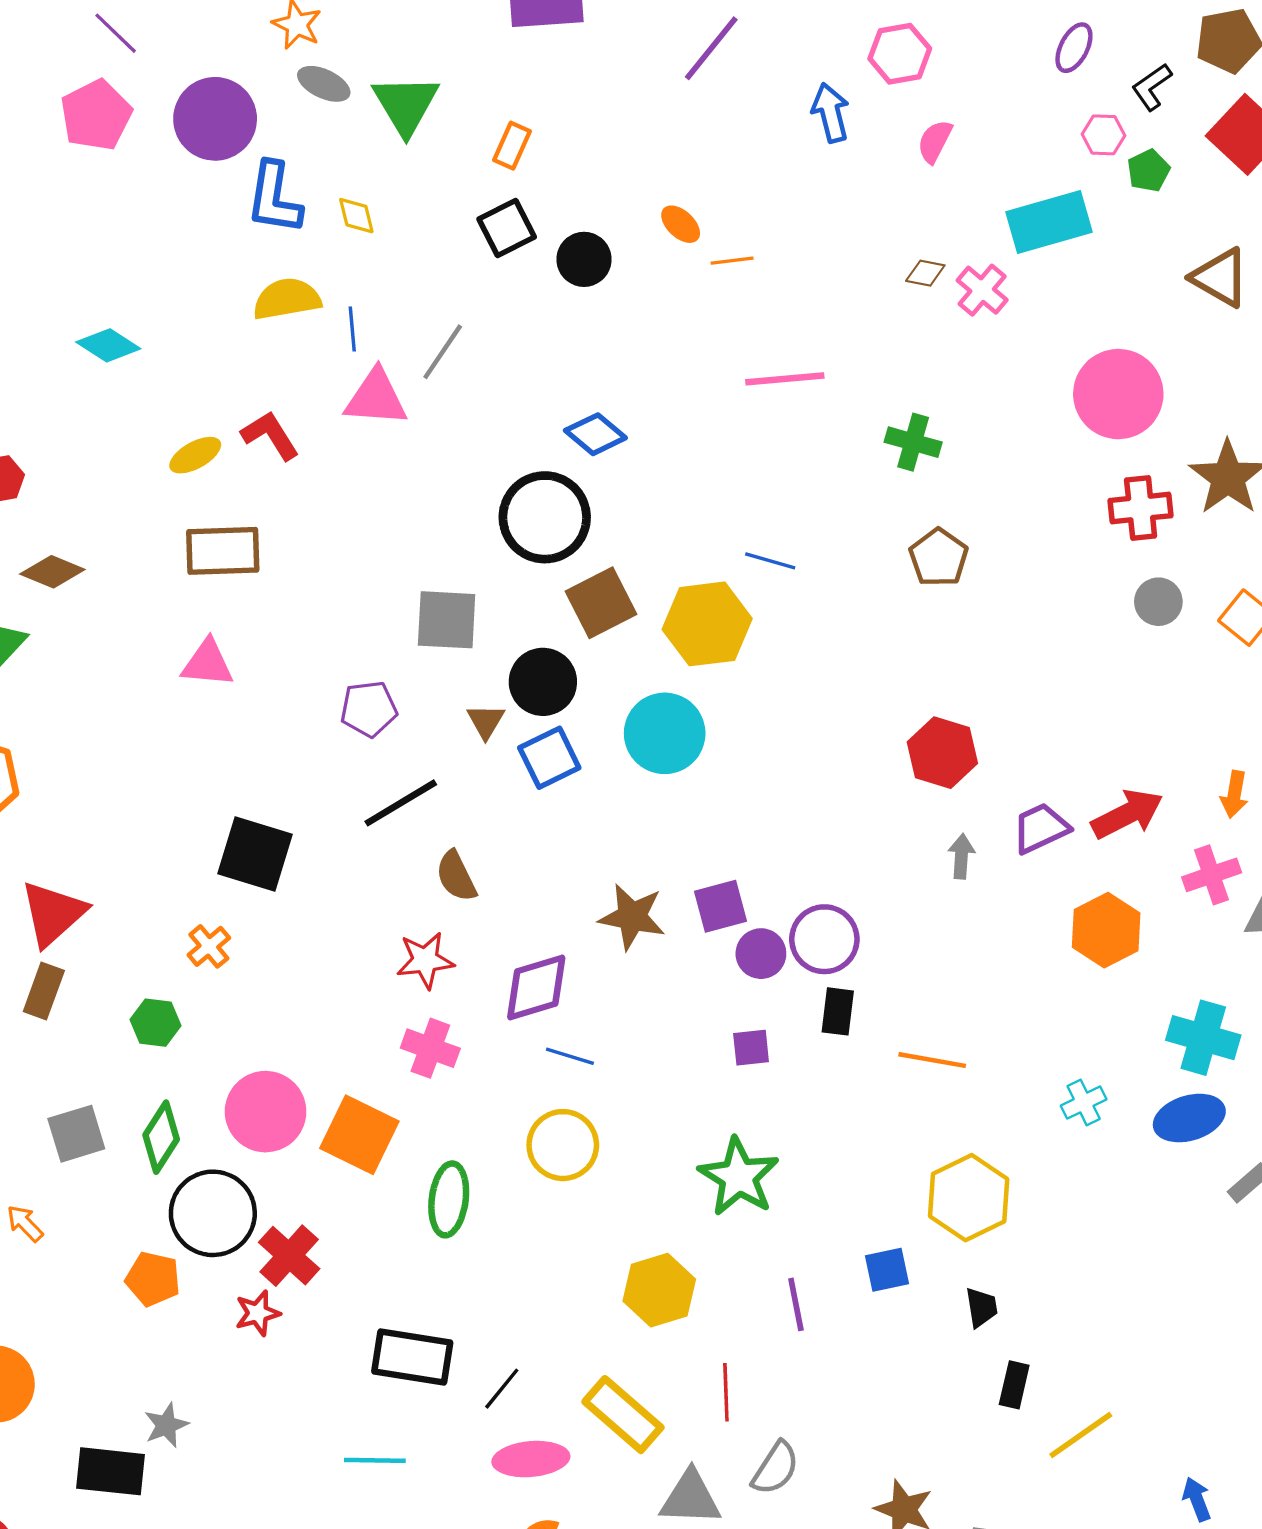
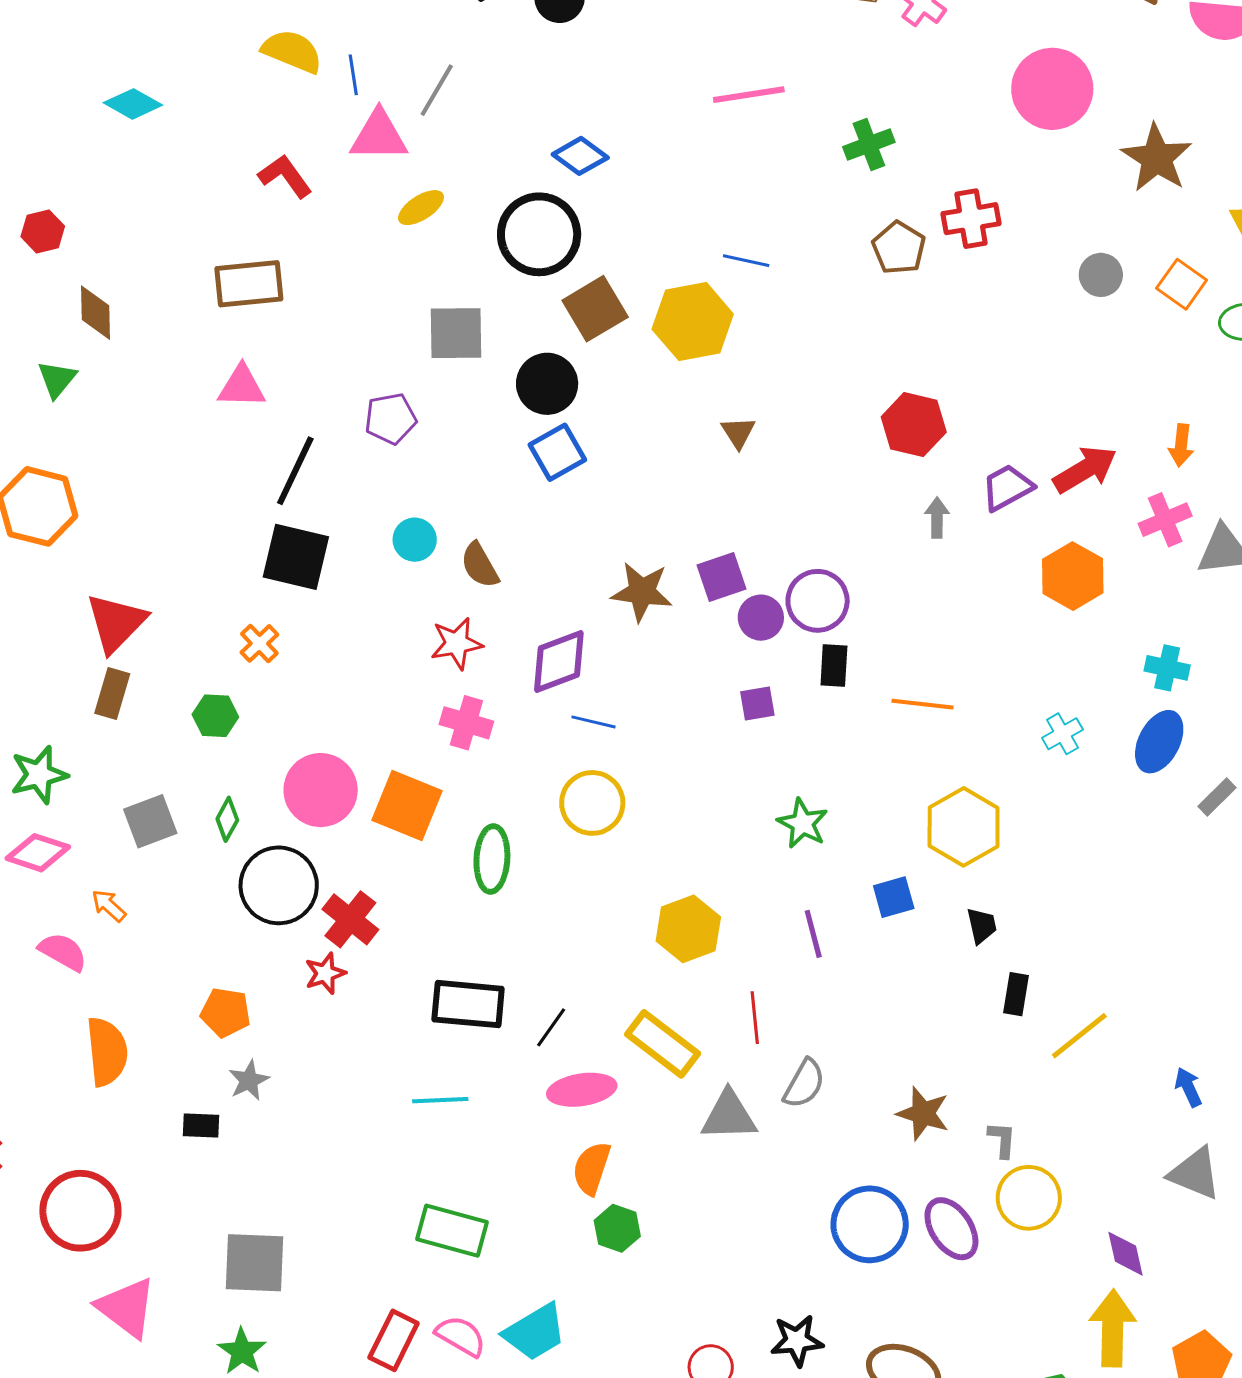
yellow semicircle: (287, 299) -> (292, 51), turned 36
green cross: (913, 442) -> (869, 145), turned -33
yellow ellipse: (195, 455) -> (421, 208), moved
red cross: (1141, 508) -> (971, 219), moved
brown diamond: (52, 572) -> (96, 313), turned 70
brown triangle: (486, 721) -> (738, 432), moved
cyan circle: (665, 733) -> (415, 540), moved, size x0.6
black line: (401, 803) -> (295, 471), moved, turned -30
cyan cross: (1203, 1038) -> (1167, 668), size x0.7
blue ellipse: (1189, 1118) -> (1159, 742), turned -42
green diamond: (161, 1137) -> (227, 819), size x0.7
green star: (739, 1177) -> (803, 823), moved, size x0.7
orange pentagon: (153, 1279) -> (226, 1012), moved
black rectangle: (111, 1471) -> (201, 1125), size x0.6

